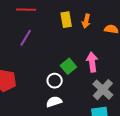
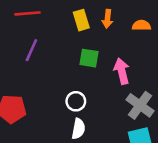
green square: (68, 66) -> (89, 58), moved, turned -35
white semicircle: (54, 102) -> (78, 129), turned 126

